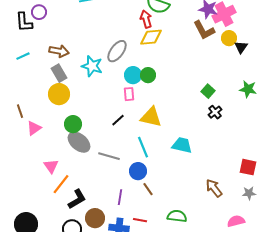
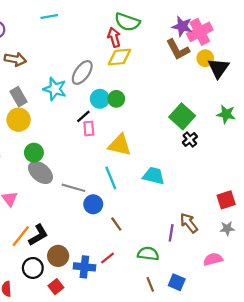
black triangle: (241, 47) -> (218, 68), size x1.5
brown arrow: (59, 51) -> (15, 59), moved
green square: (208, 91) -> (182, 116), size x1.6
pink rectangle: (129, 94) -> (89, 128), moved
black line: (118, 120) -> (83, 116), moved
red square: (248, 167) -> (226, 200), turned -30
blue circle: (138, 171) -> (93, 204), moved
orange line: (61, 184) -> (21, 236), moved
purple line: (120, 197) -> (171, 233), moved
red line: (140, 220) -> (107, 258), turned -48

